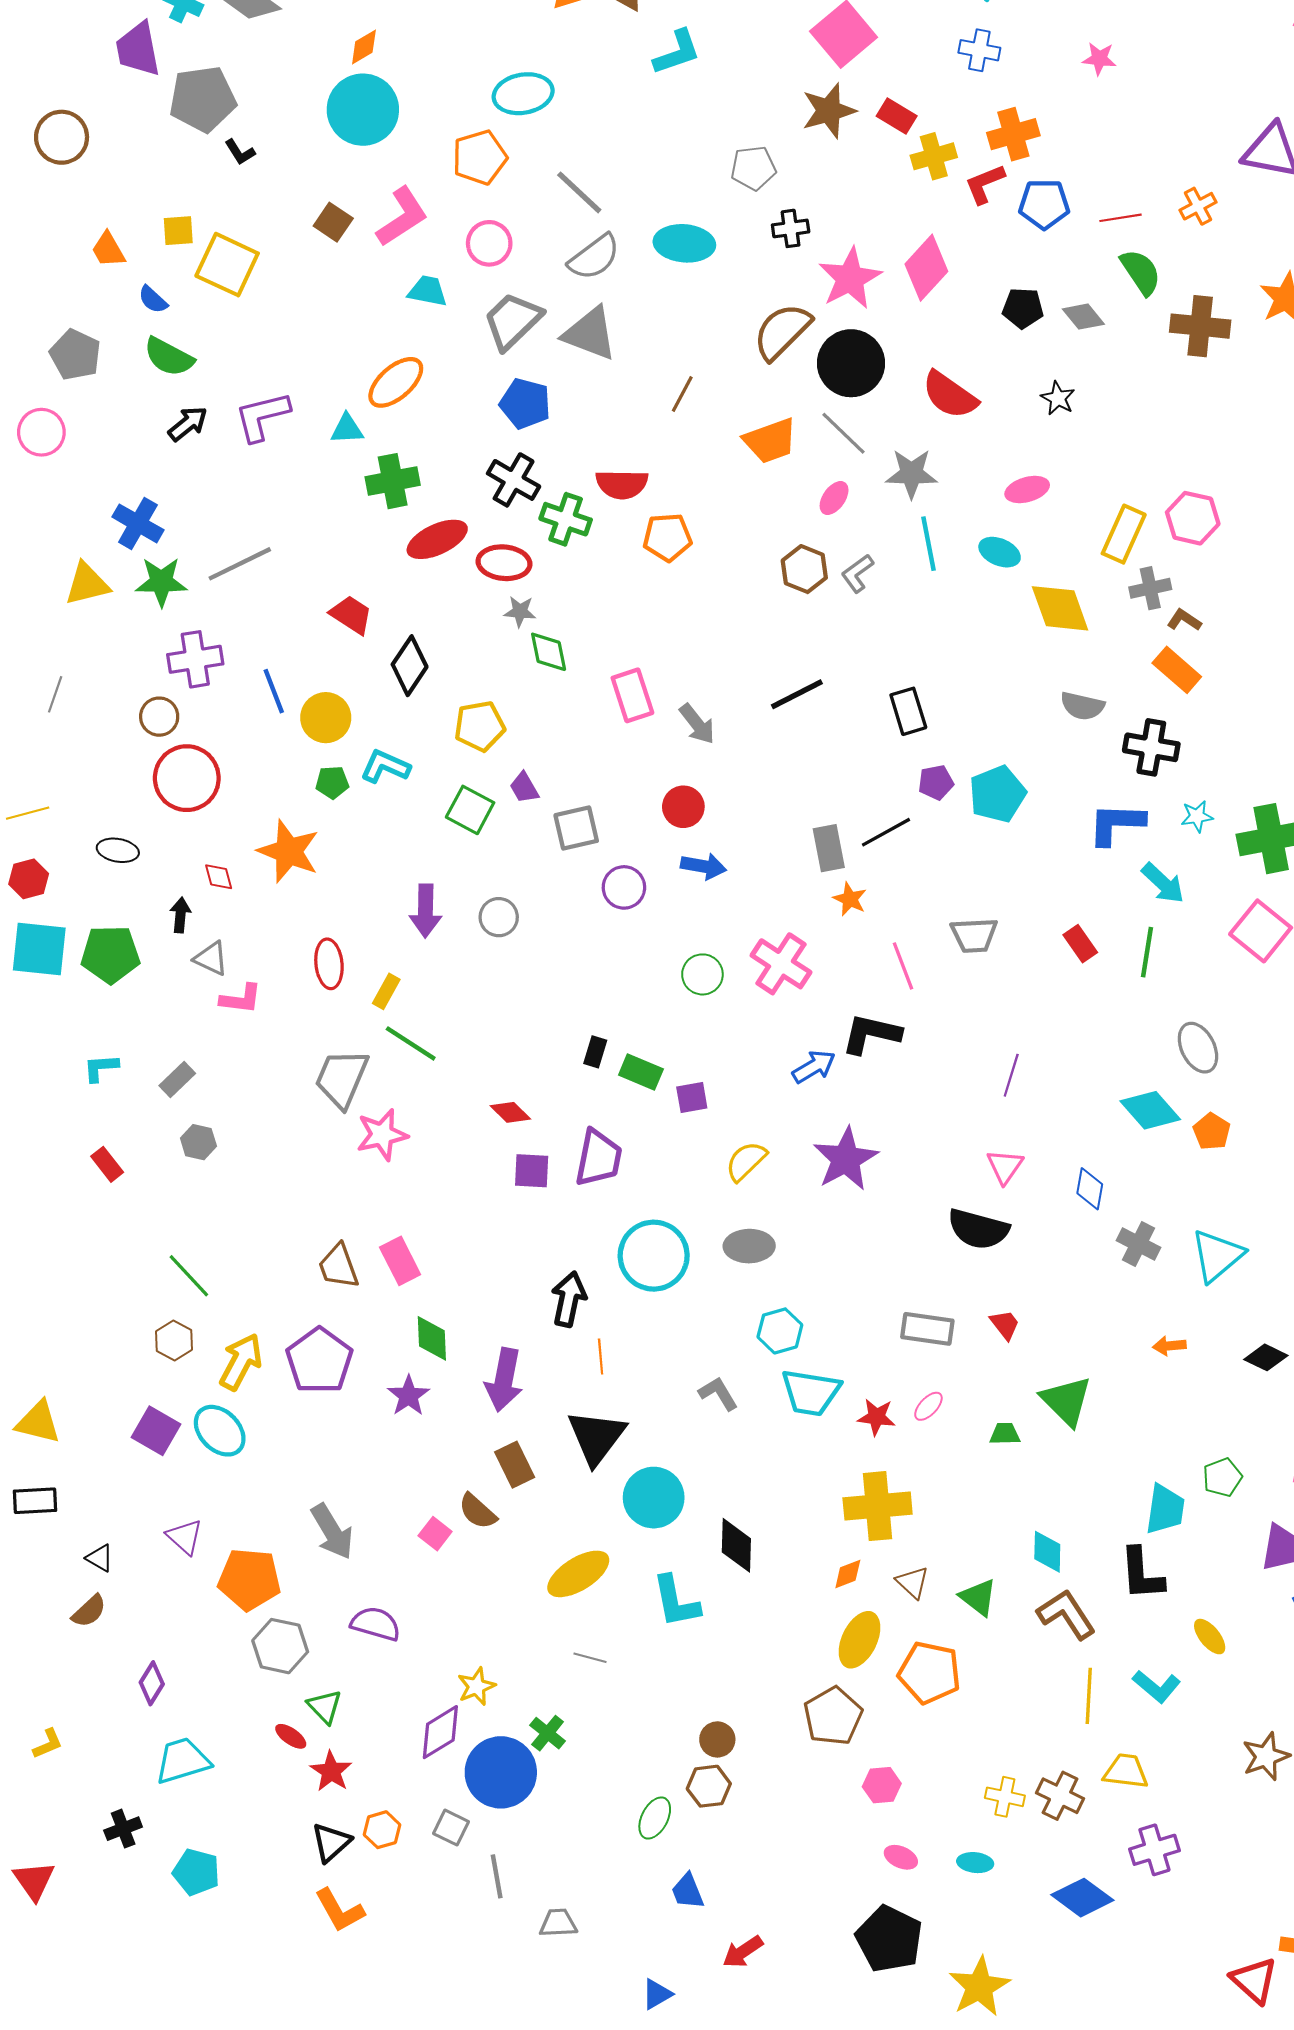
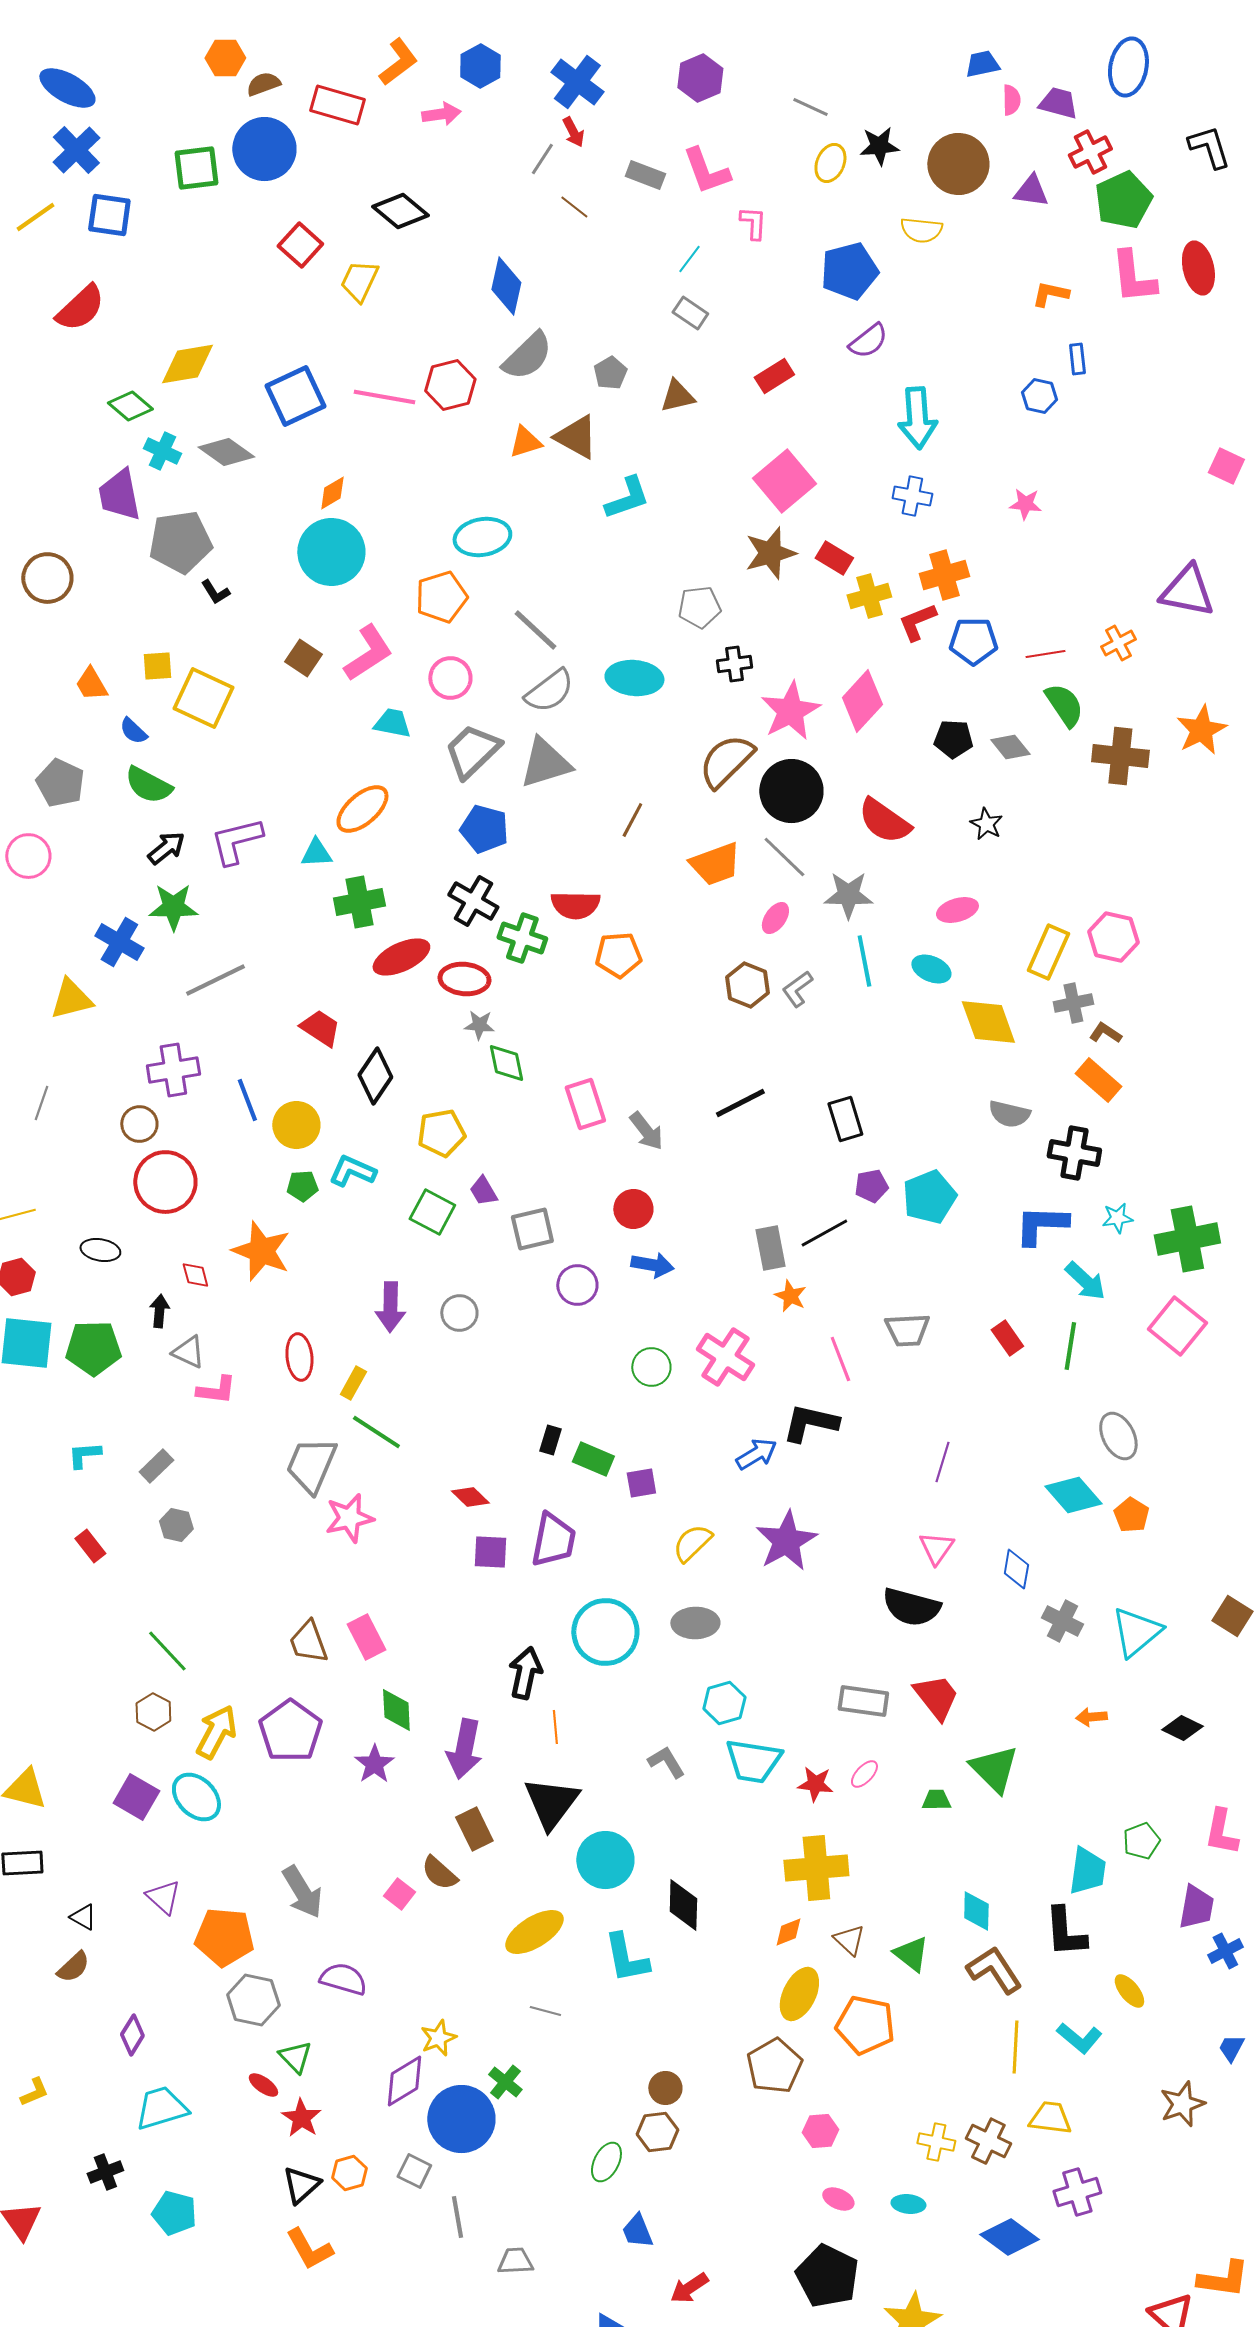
gray triangle: (590, 334) -> (545, 763), turned -38
green star: (161, 582) -> (173, 907), moved
red trapezoid: (1005, 1325) -> (936, 1697), size x1.6

